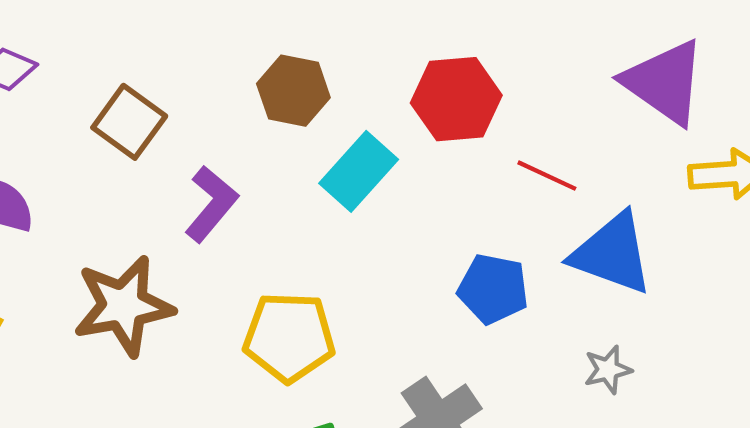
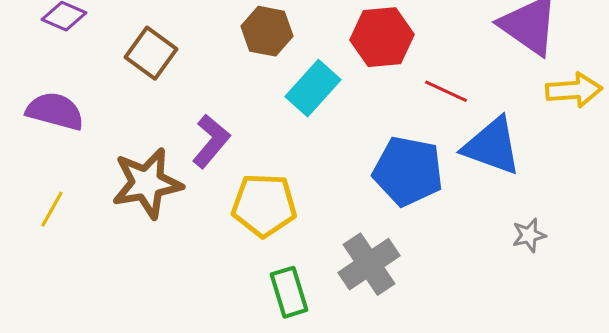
purple L-shape: (211, 204) -> (211, 141), moved
blue pentagon: (493, 289) -> (408, 171), size x1.4
gray star: (608, 370) -> (529, 235), moved

